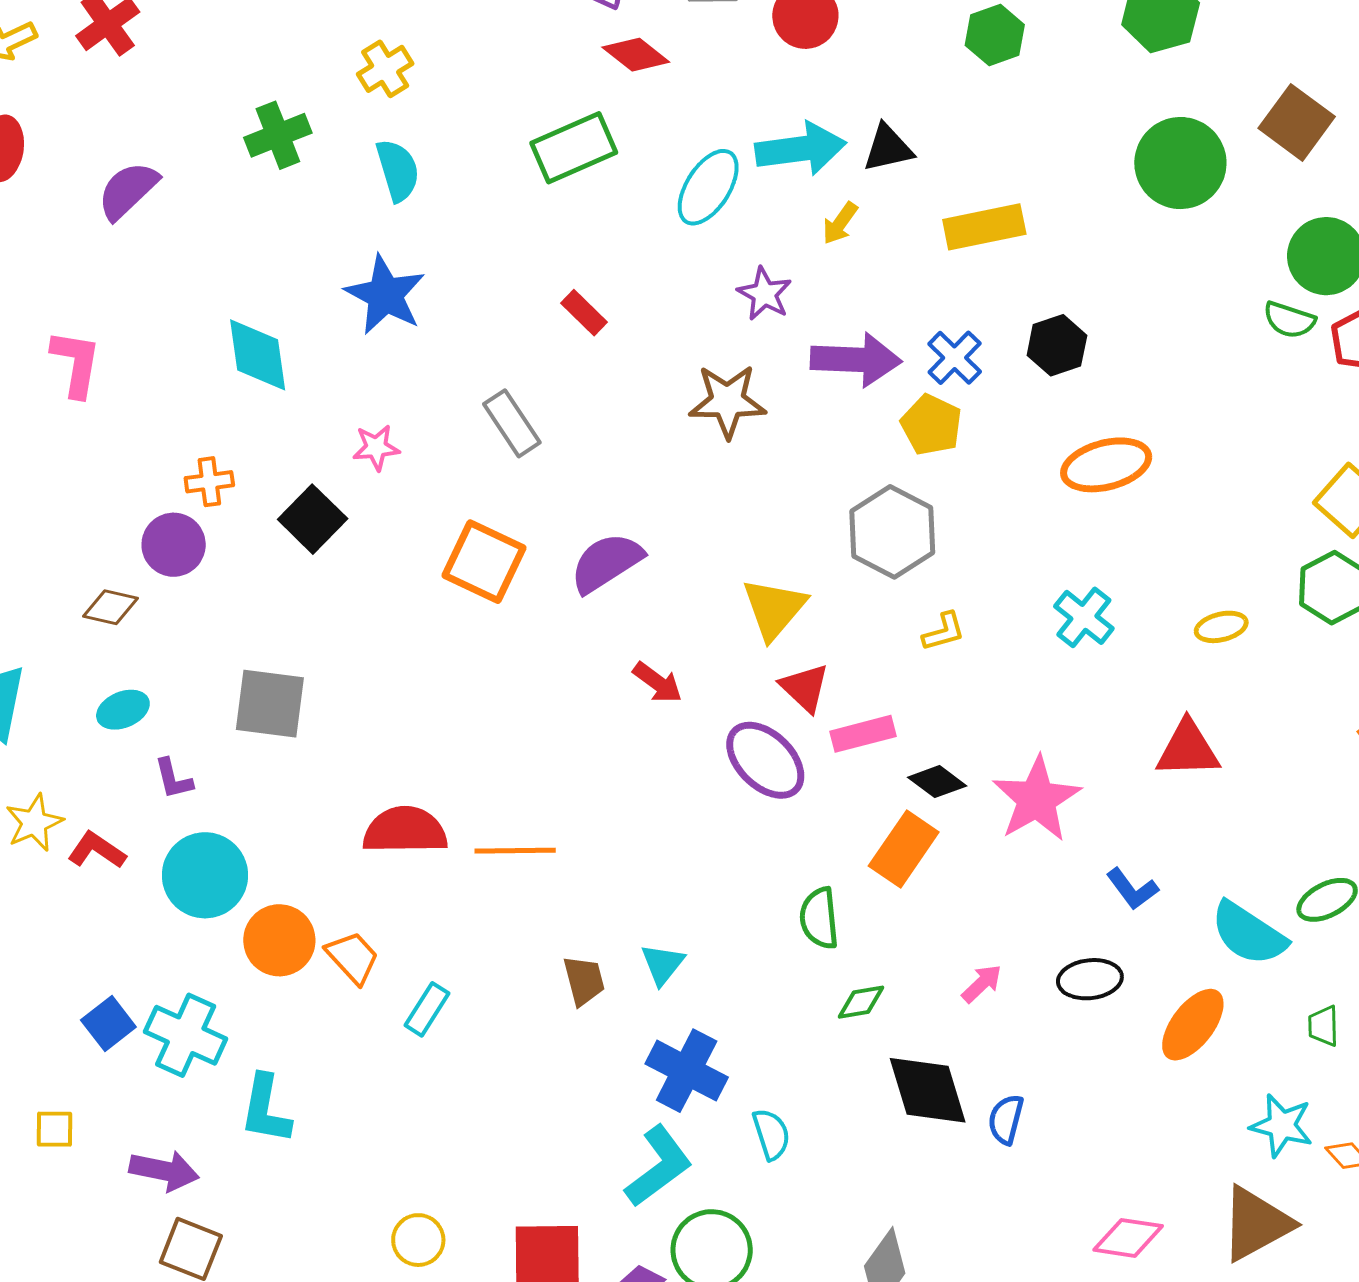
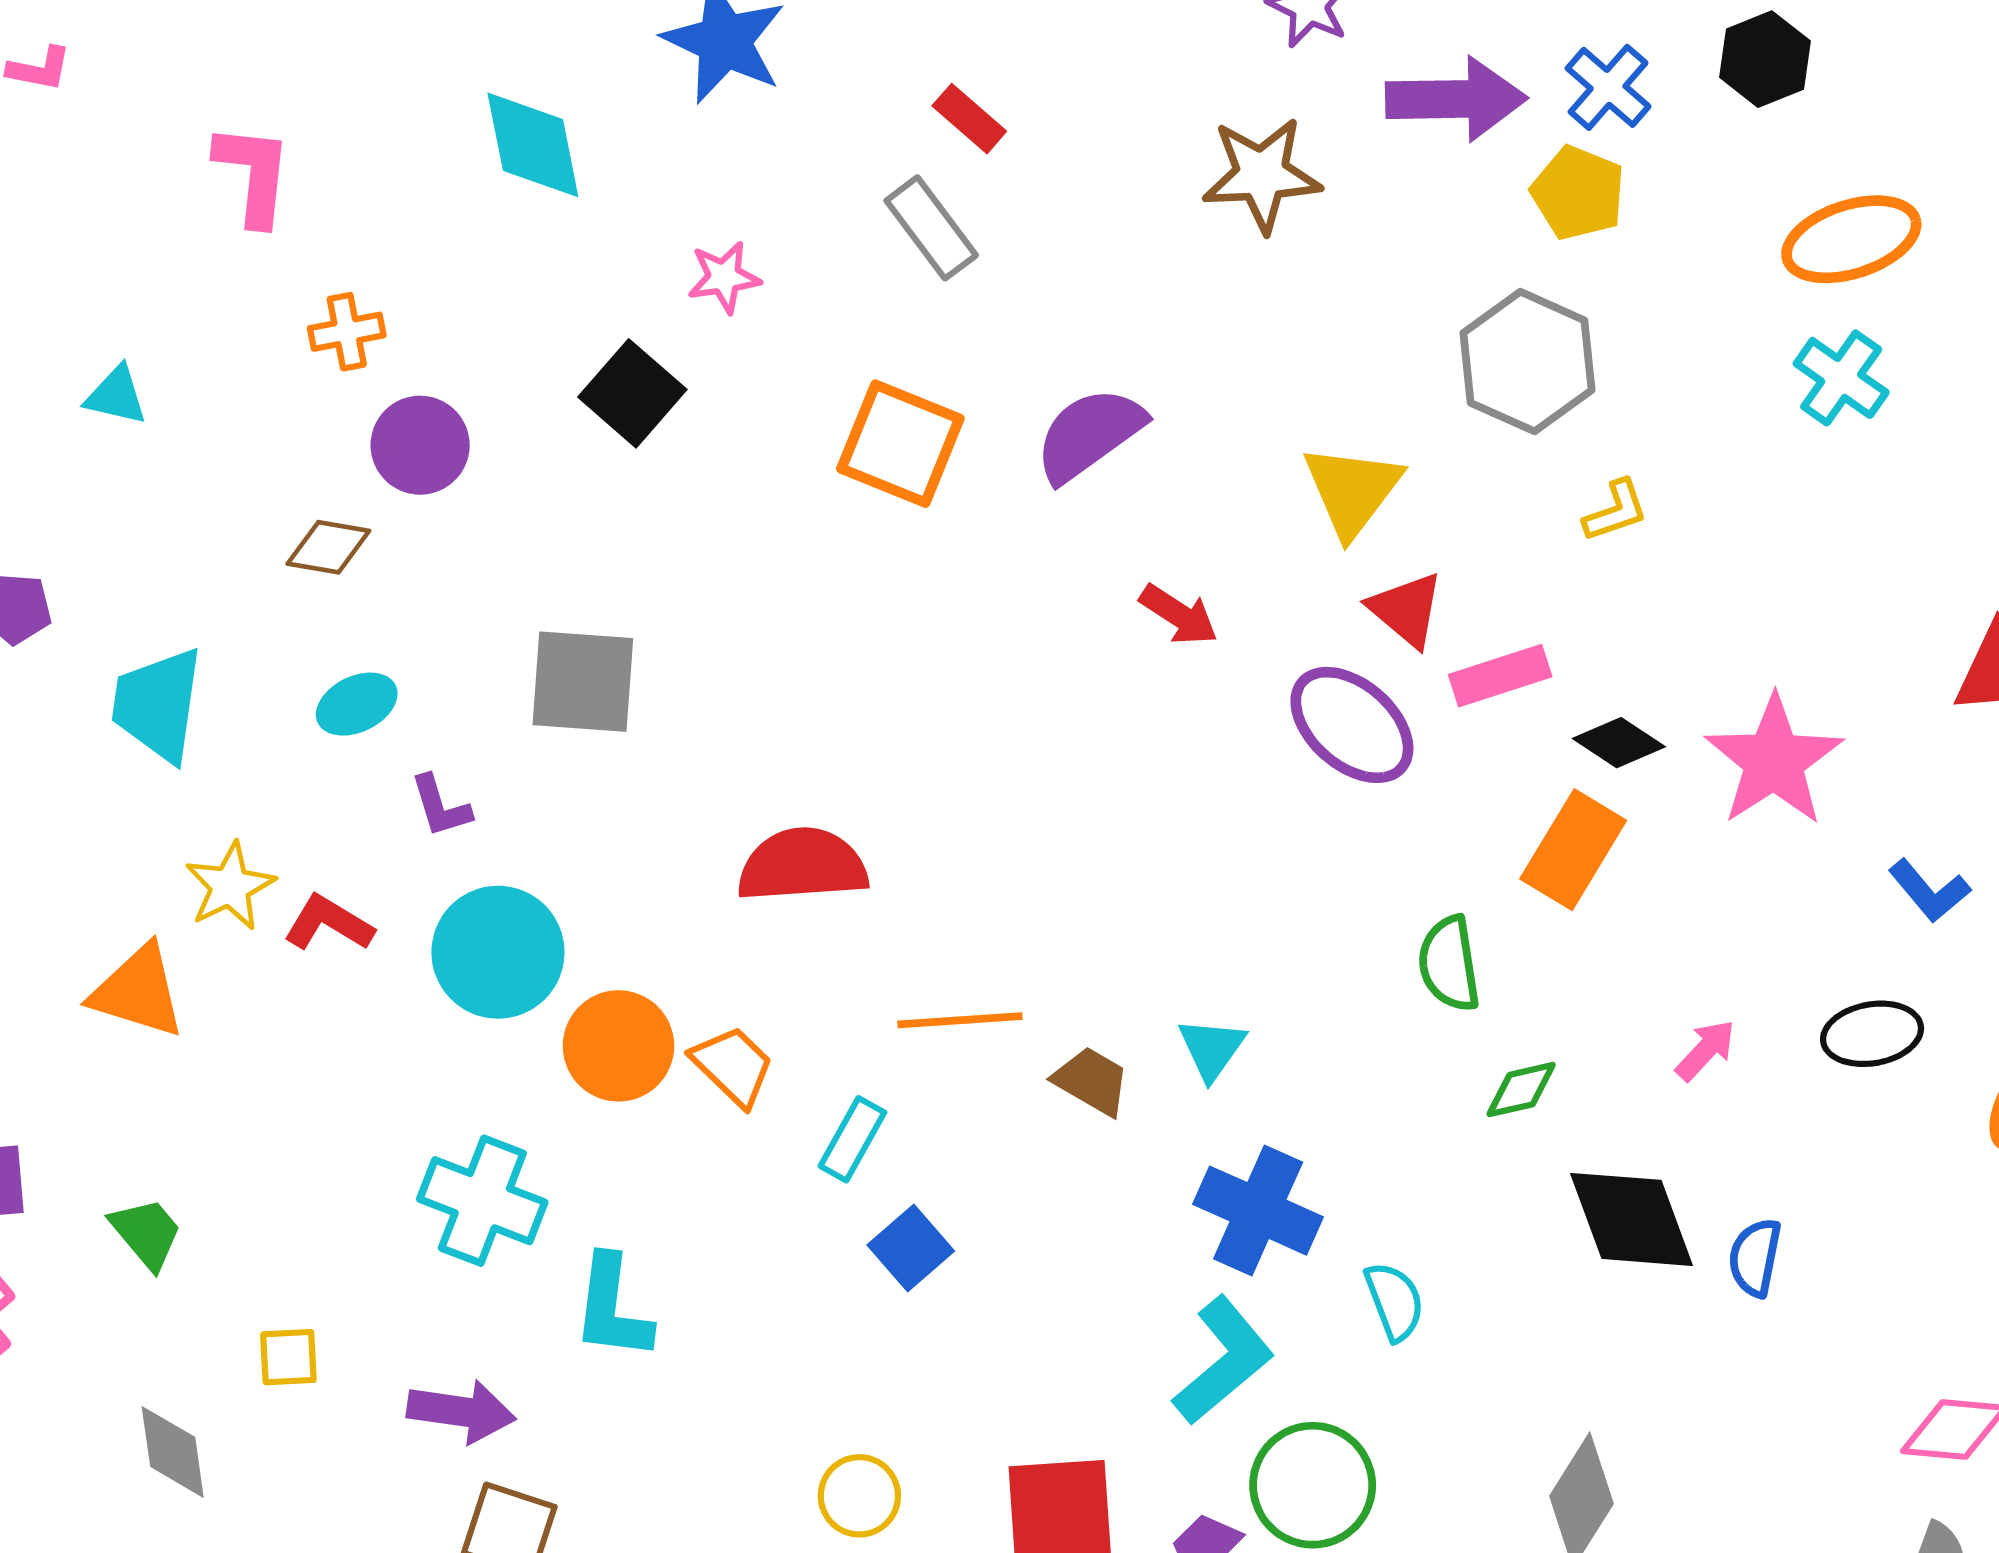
red rectangle: (584, 313) -> (969, 119), moved
orange cross: (209, 482) -> (347, 332), moved
cyan cross: (1084, 617) -> (1841, 378), moved
orange line: (515, 851) -> (960, 1020), moved
brown trapezoid: (584, 981) -> (1092, 1081), turned -42
blue square: (108, 1024) -> (911, 1248), moved

